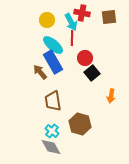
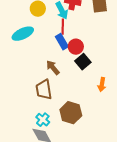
cyan ellipse: (53, 45) -> (23, 34), moved, turned -65
blue rectangle: (53, 62) -> (62, 42), moved, size x0.7
brown arrow: (40, 72) -> (53, 68), moved

